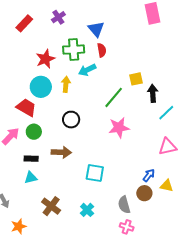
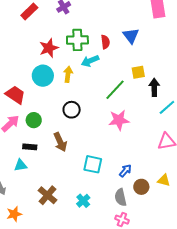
blue triangle: (96, 29) -> (131, 36), moved
red trapezoid: (26, 107) -> (15, 95), moved
brown arrow: (61, 152) -> (60, 142), turned 60
blue arrow: (149, 175) -> (125, 171), moved
cyan triangle: (31, 178) -> (21, 165), moved

